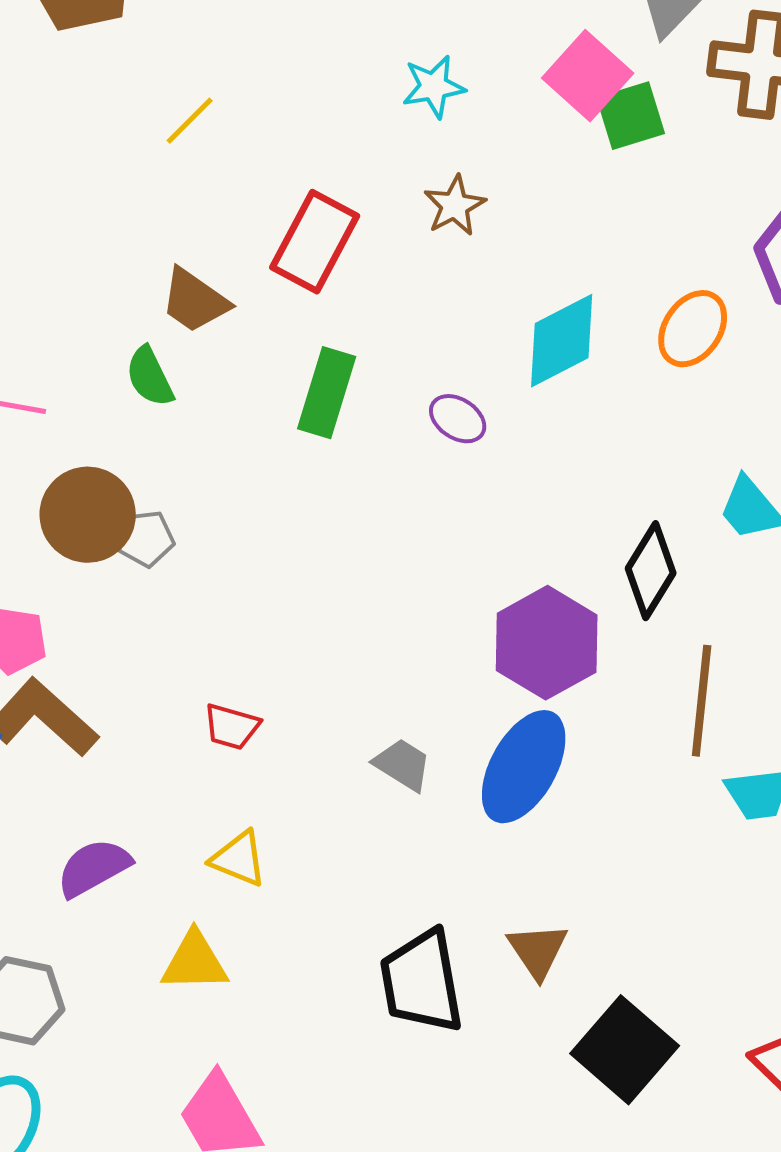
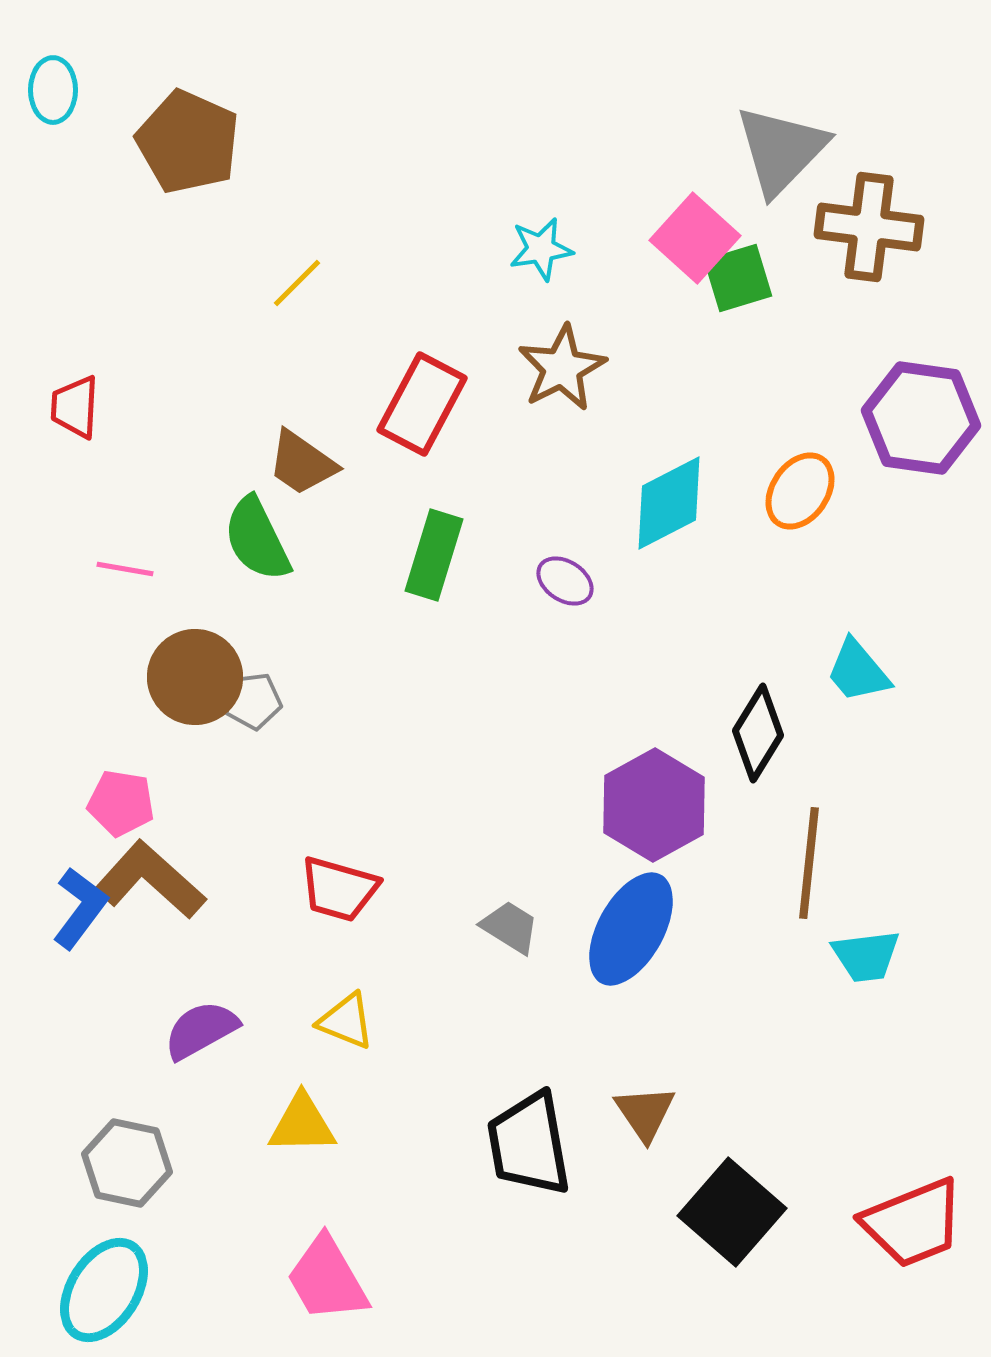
brown star: (455, 206) -> (562, 368), size x1.4
green semicircle: (150, 377) -> (257, 539), size x1.4
red trapezoid: (232, 727) -> (339, 889), size x1.4

